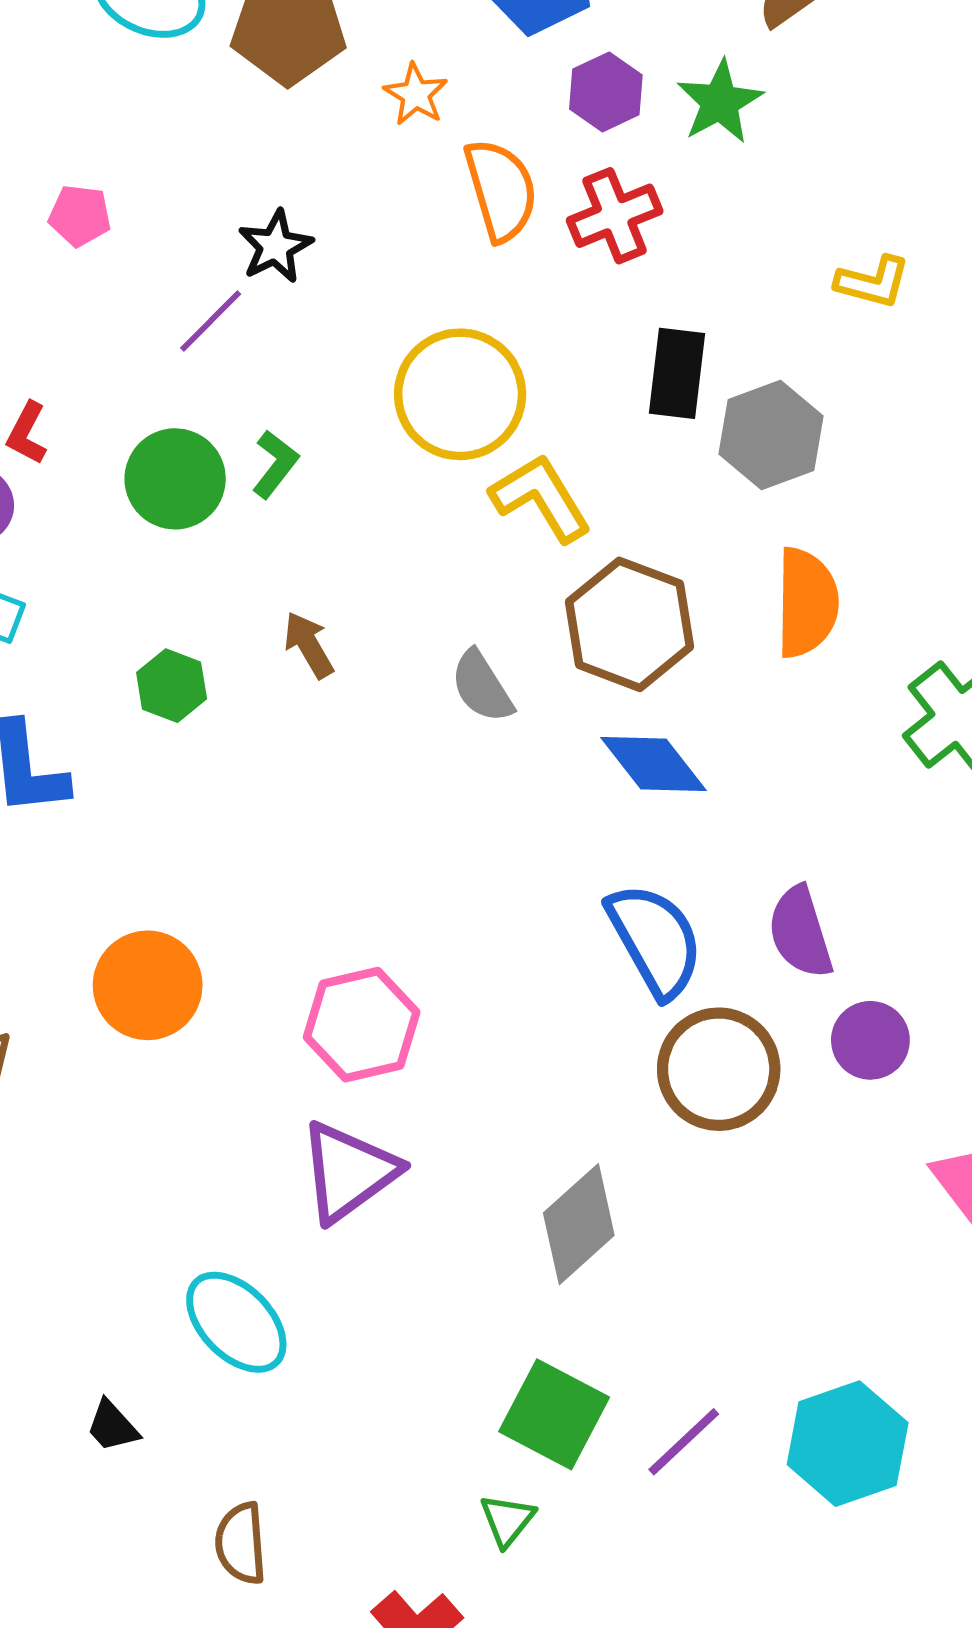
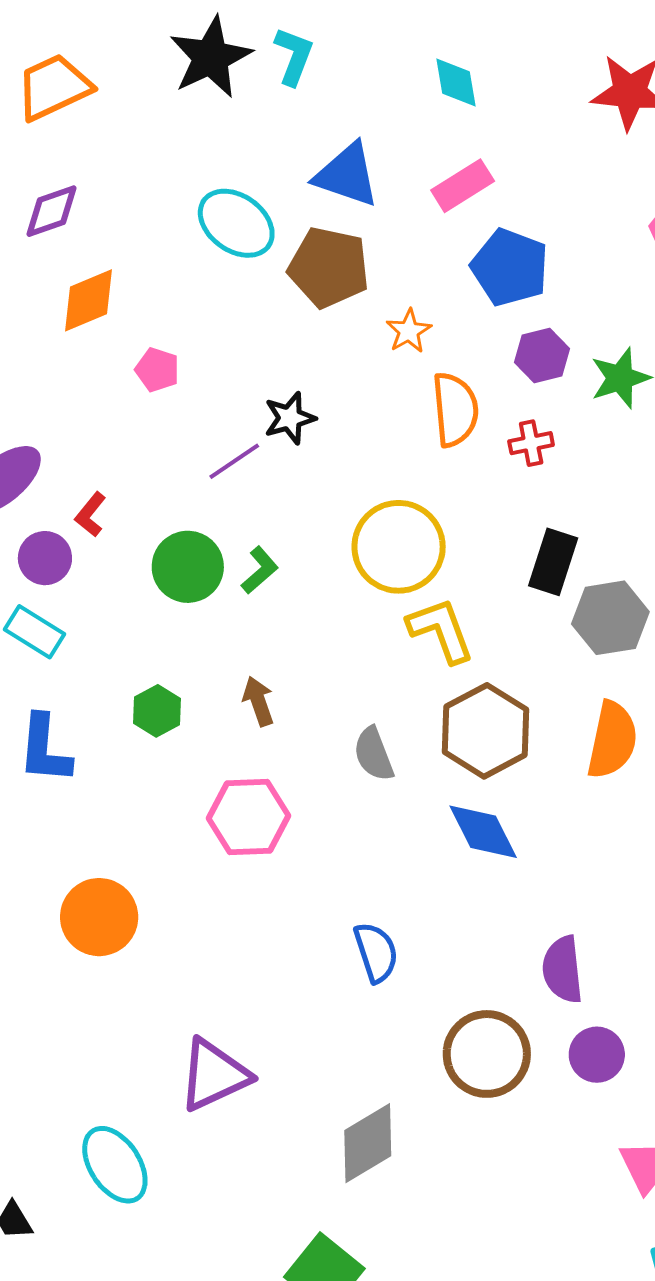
red cross: (615, 216) -> (531, 443), size x0.7
blue semicircle: (655, 940) -> (376, 952), moved, size x0.7
pink hexagon: (362, 1025) -> (249, 817), moved

